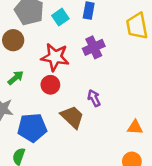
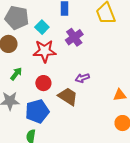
cyan square: (60, 17) -> (42, 27), moved
red circle: (50, 85) -> (43, 83), moved
purple arrow: (94, 98) -> (82, 78), turned -72

